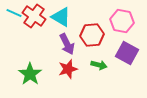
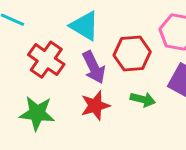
red cross: (34, 16) -> (46, 60), moved
green star: (30, 74) -> (37, 113), turned -30

